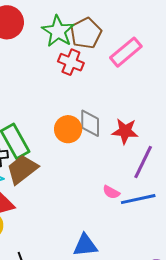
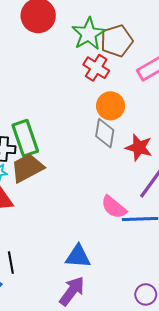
orange circle: (68, 129) -> (111, 106), moved
pink semicircle: (111, 192) -> (114, 207), size x1.5

